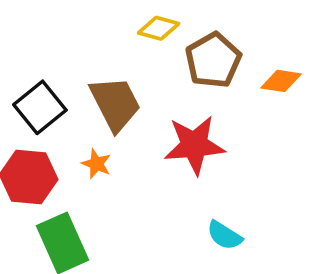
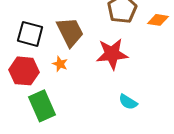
black square: (40, 107) -> (30, 34), turned -36

